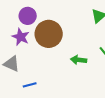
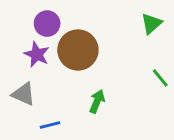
green arrow: (79, 60) -> (97, 101), moved, turned 105

